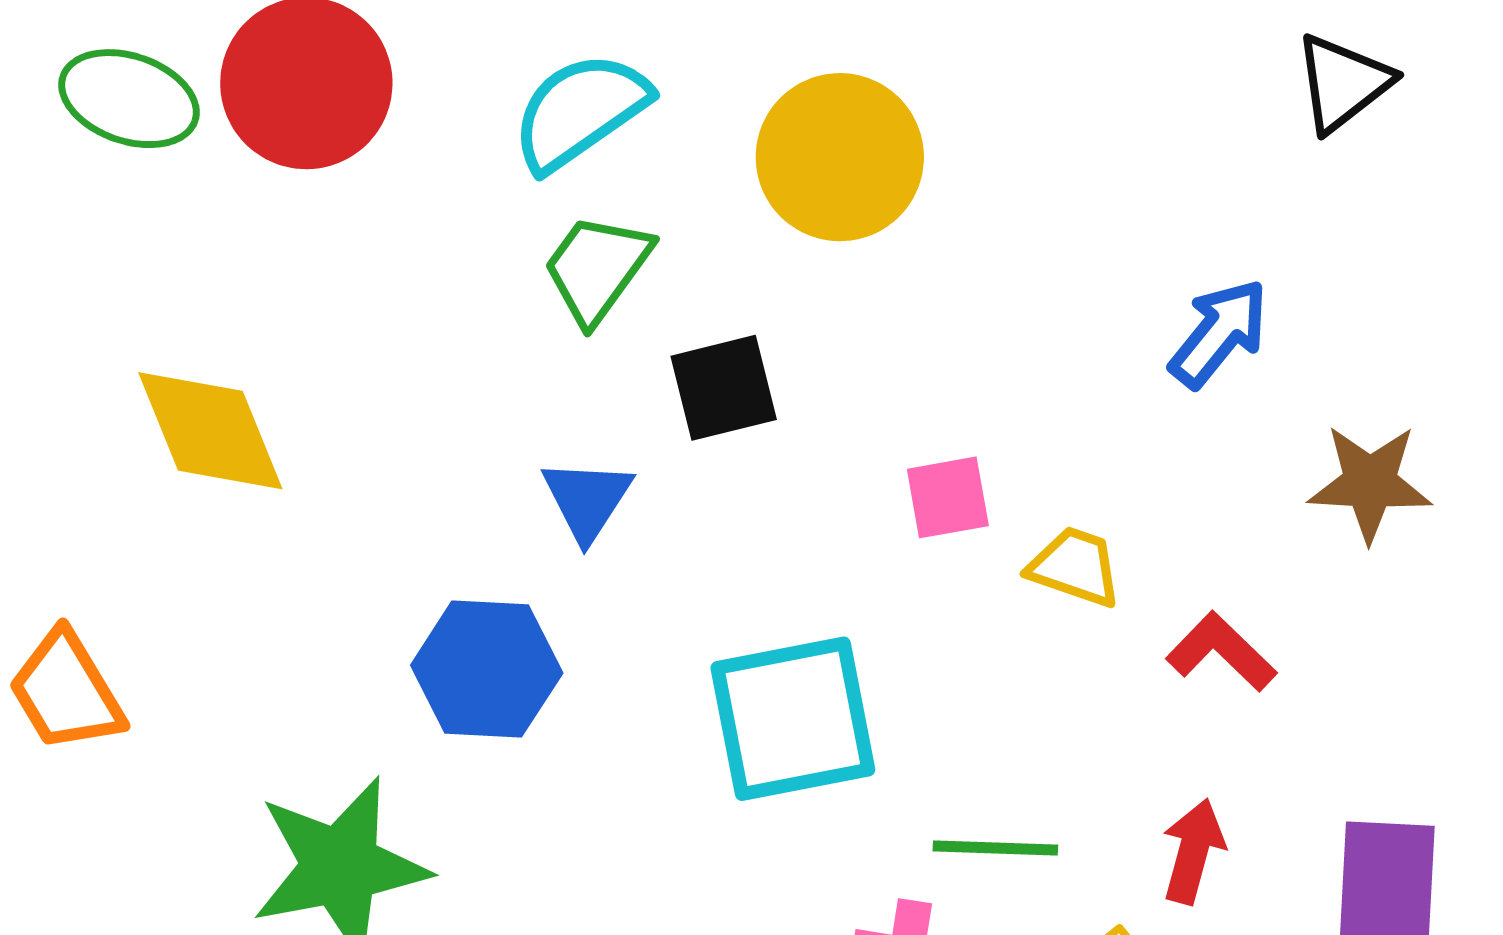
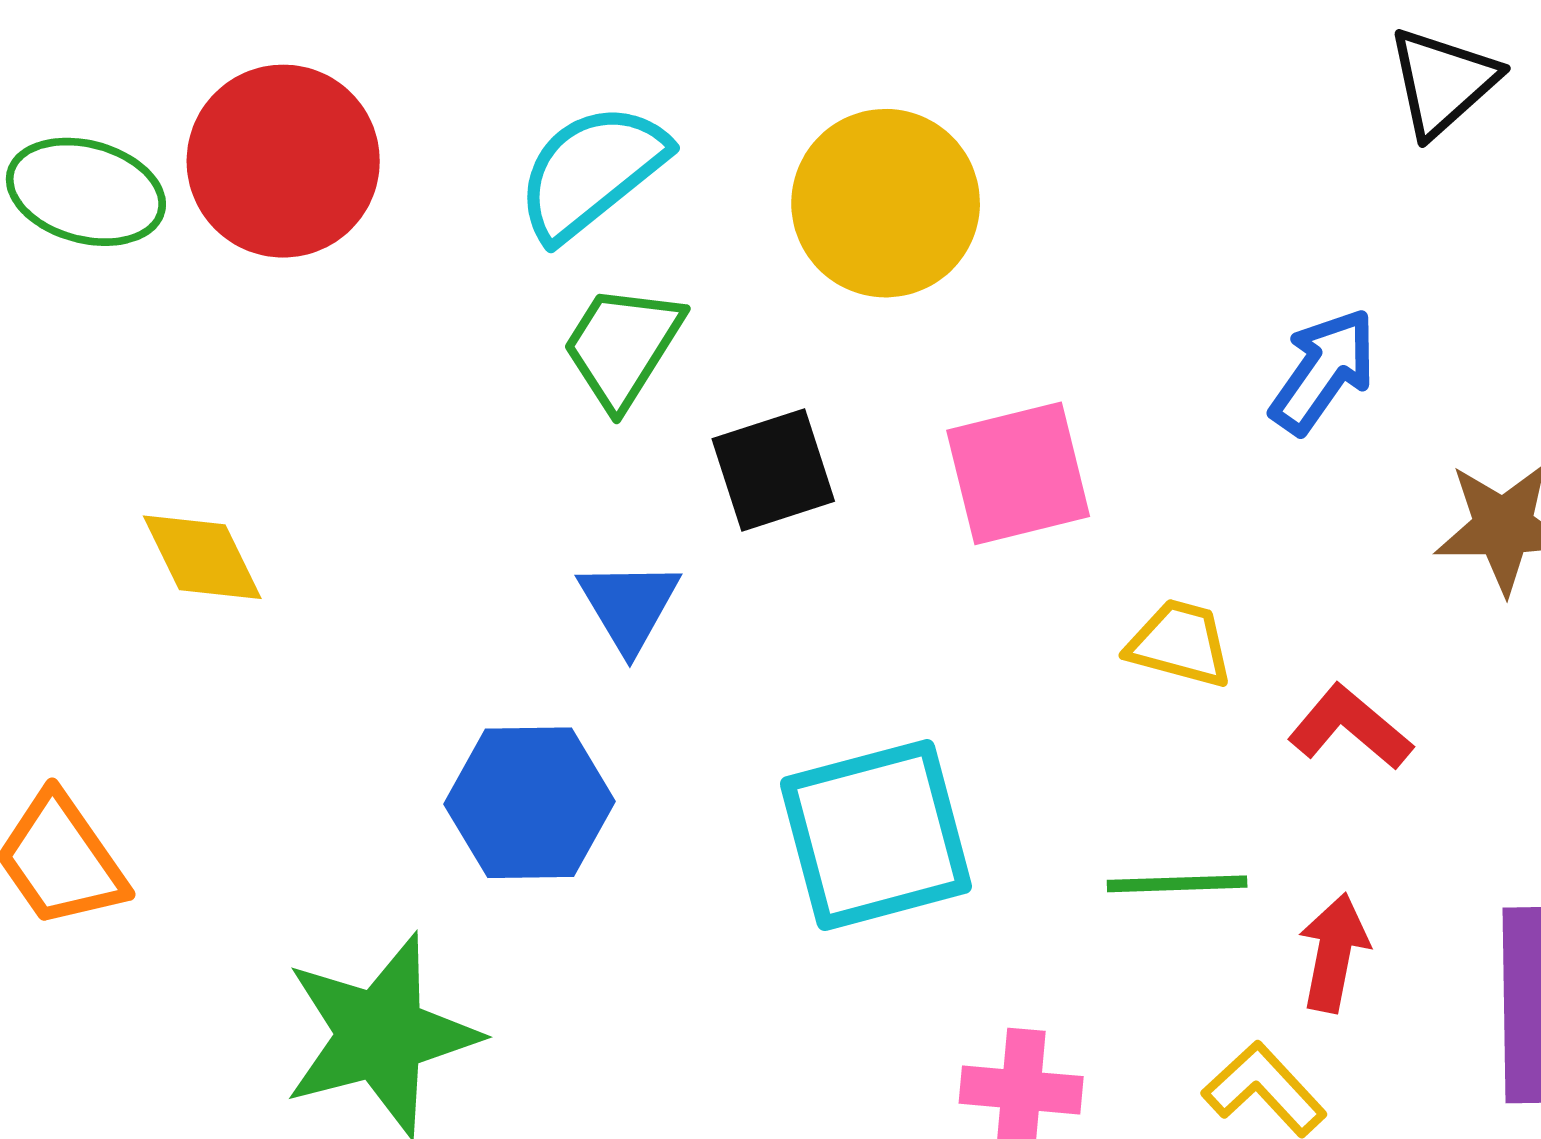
yellow diamond: (210, 431) -> (202, 557), size x0.7
pink square: (948, 497) -> (1018, 473), moved, size x1.5
green line: (995, 848) -> (1177, 884), moved

